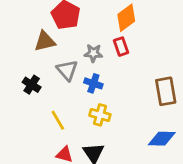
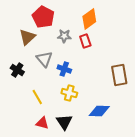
brown triangle: (45, 41) -> (27, 37), turned -30
gray star: (93, 53) -> (64, 36), moved
blue diamond: (162, 139) -> (99, 111), moved

